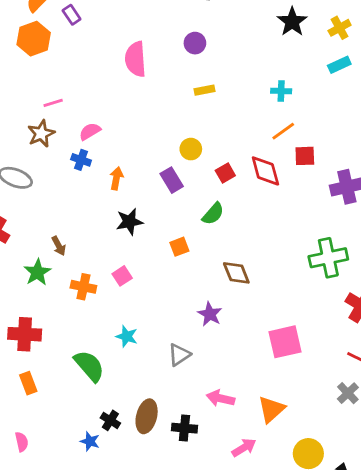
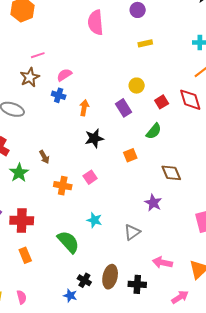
green star: (37, 272) -> (19, 173), moved

